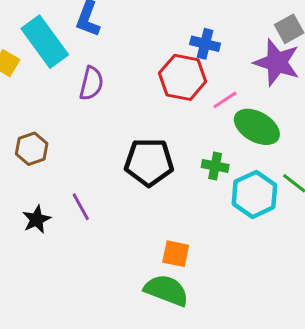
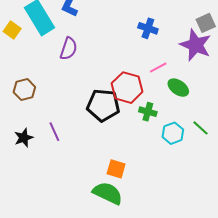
red hexagon: (183, 77) -> (127, 88), moved
green ellipse: (257, 127) -> (178, 88), size x0.7
cyan hexagon: (254, 194) -> (173, 133), size x0.7

